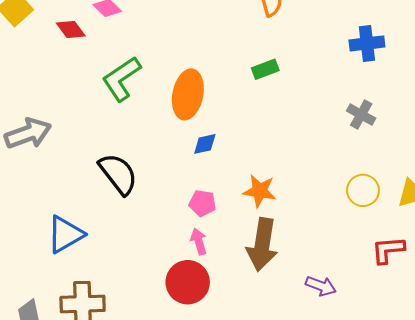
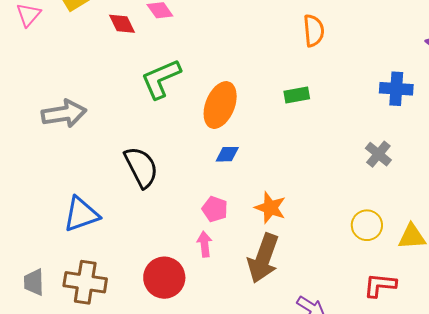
red circle: (188, 282) -> (164, 278), moved

